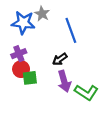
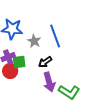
gray star: (42, 14) -> (34, 41), moved
green square: (30, 78) -> (19, 62), moved

